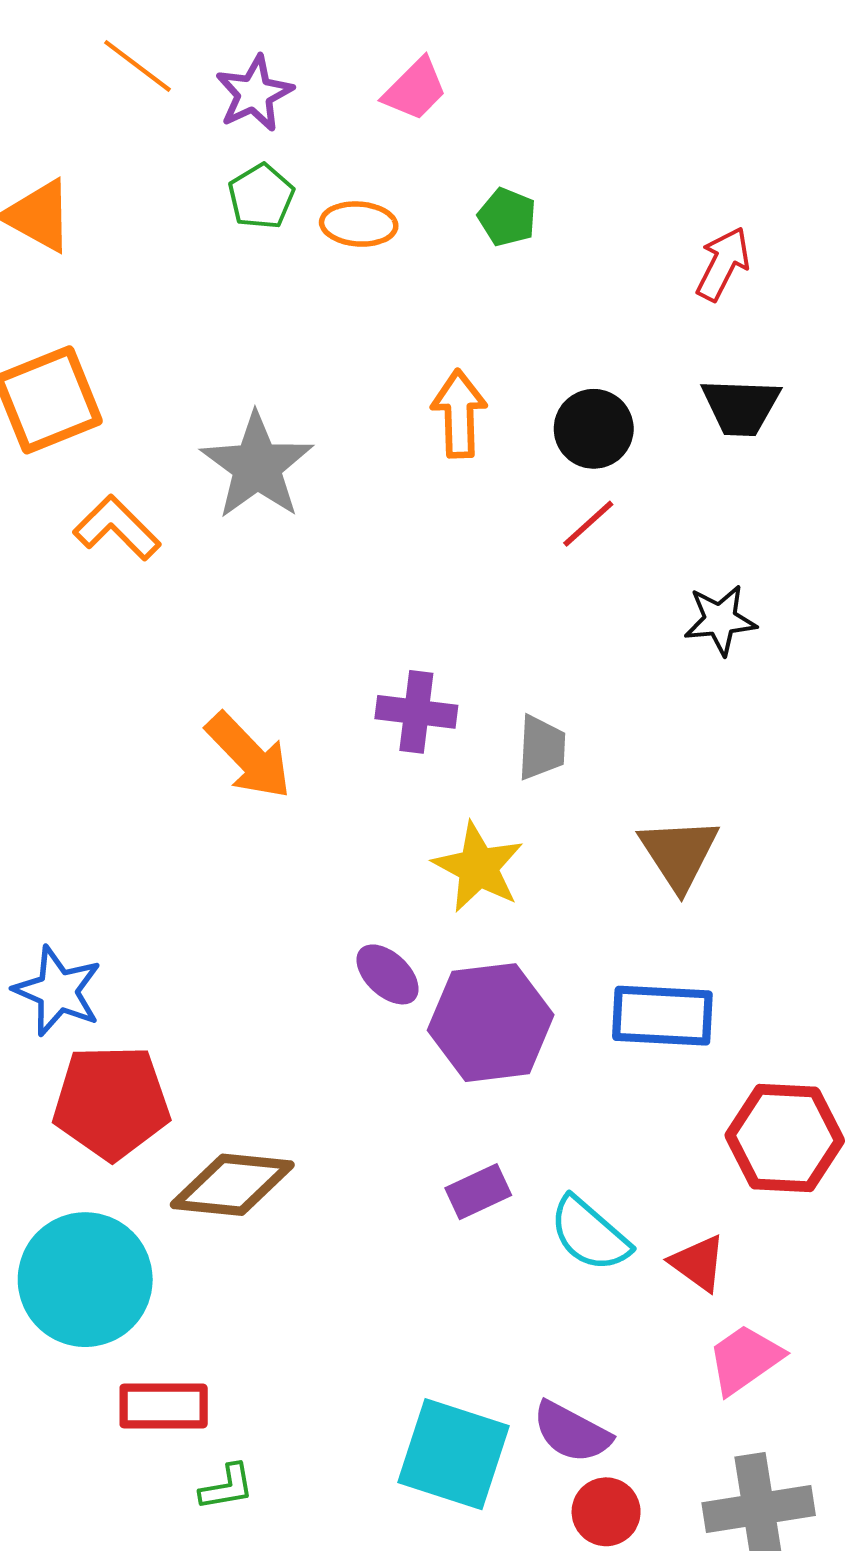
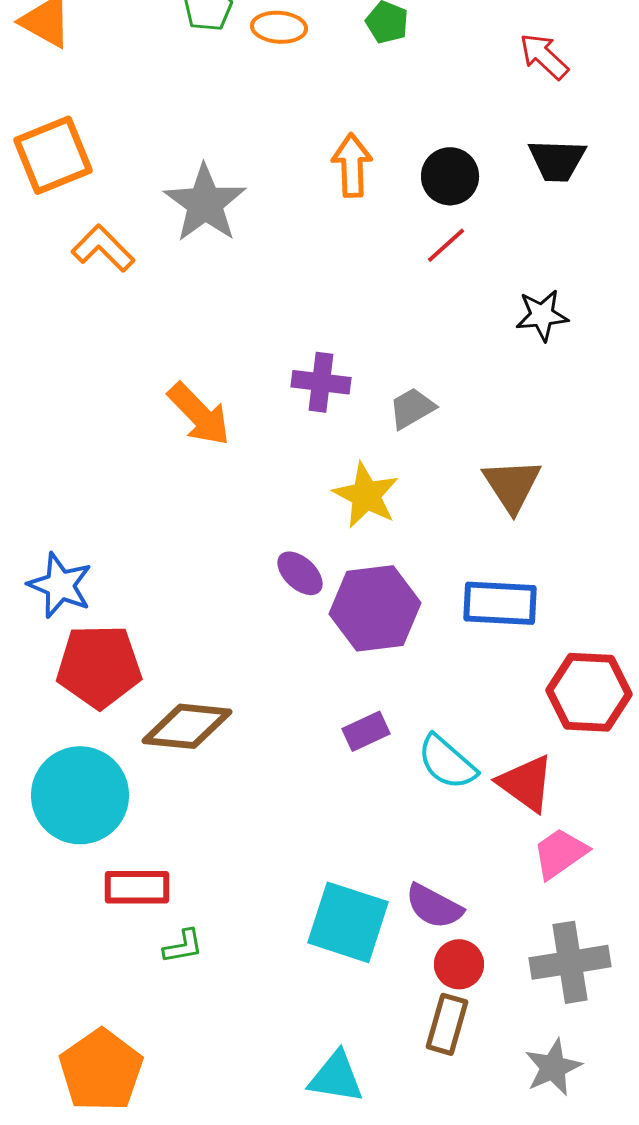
red arrow: (723, 264) -> (544, 56), turned -74
gray trapezoid: (541, 748) -> (412, 408), turned -123
red triangle: (698, 1263) -> (526, 783), size x1.4

